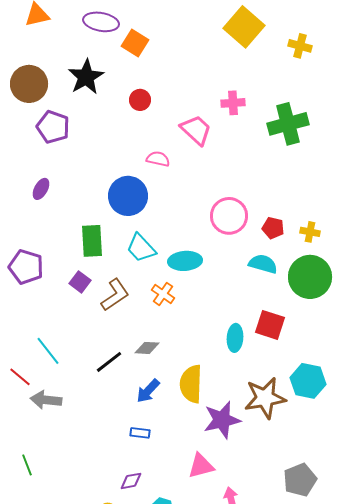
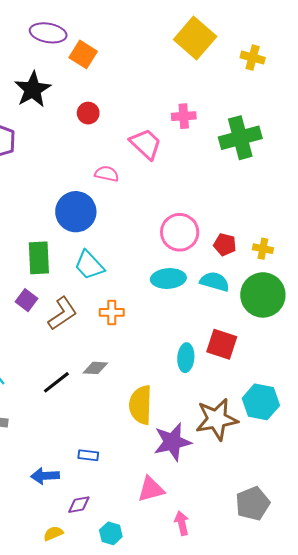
cyan ellipse: (185, 261) -> (168, 279), moved
orange cross: (163, 294) -> (112, 312), turned -35
blue arrow: (148, 391) -> (45, 476), moved, turned 44

